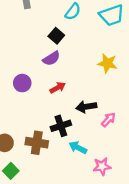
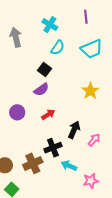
yellow star: (107, 63) -> (90, 91), turned 30
black arrow: (86, 107) -> (74, 130), turned 126
brown cross: (37, 143) -> (33, 163), turned -30

